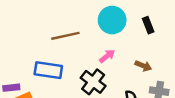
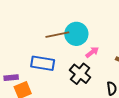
cyan circle: (112, 20) -> (76, 34), moved

